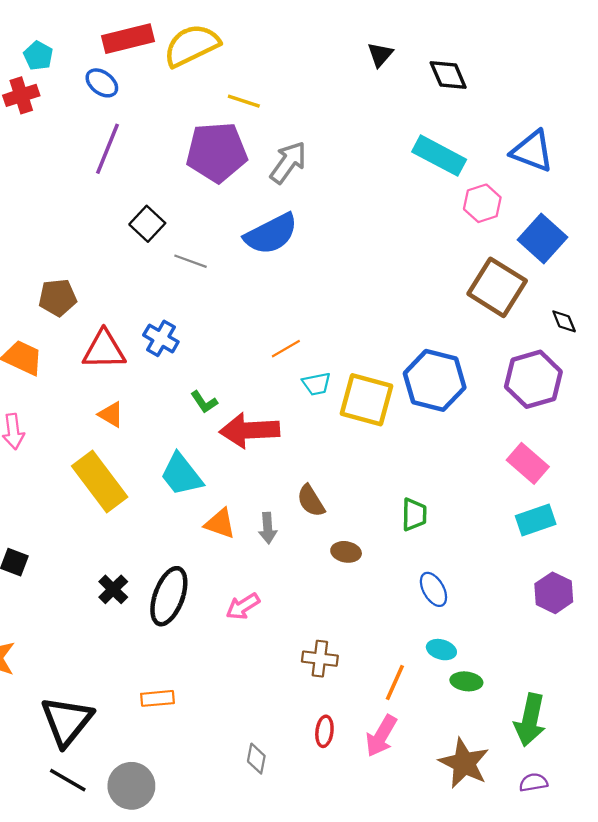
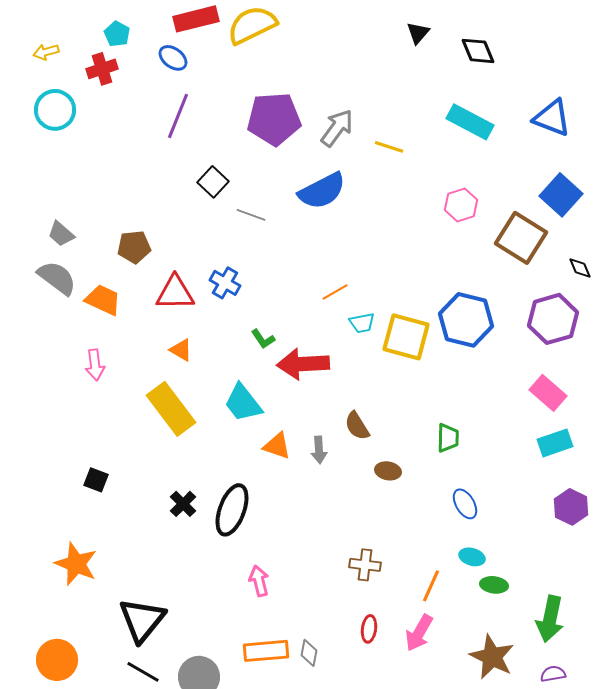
yellow line: (244, 101) -> (389, 147), moved
pink hexagon: (482, 203) -> (461, 205), moved
pink arrow: (243, 606) -> (259, 581), moved, turned 108
orange rectangle: (158, 698) -> (266, 651), moved, size x1.5

